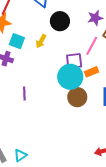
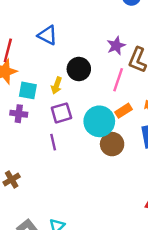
black circle: (60, 21) -> (79, 69), moved
purple square: (74, 61) -> (61, 113), moved
purple line: (24, 94) -> (53, 142), moved

